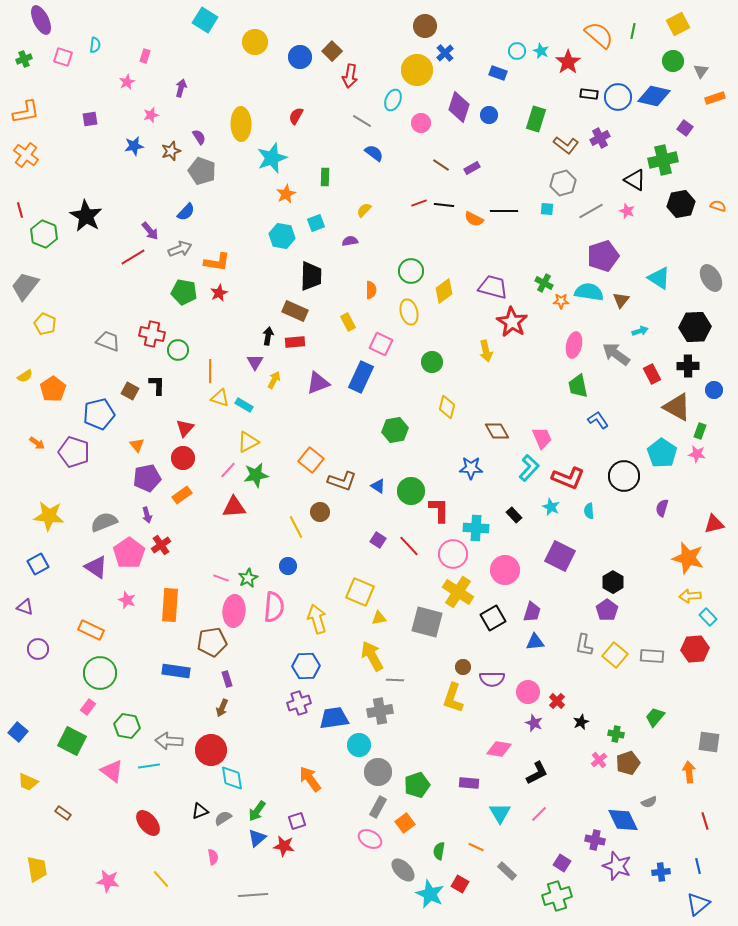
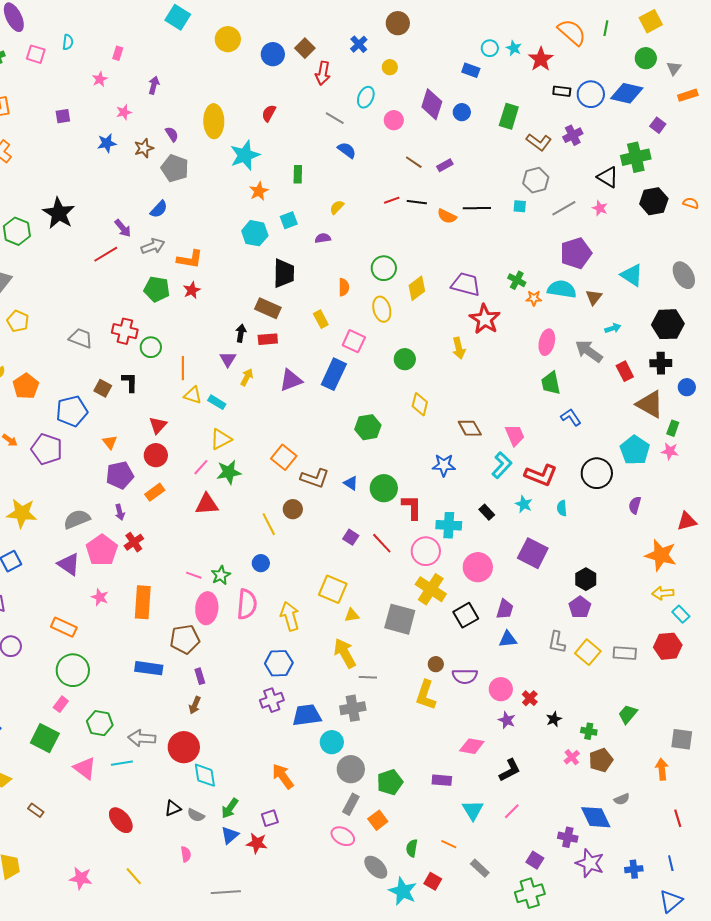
blue cross: (445, 53) -> (359, 44), moved
yellow circle: (417, 70) -> (390, 67), size x0.5
gray semicircle: (223, 818) -> (196, 815), turned -120

